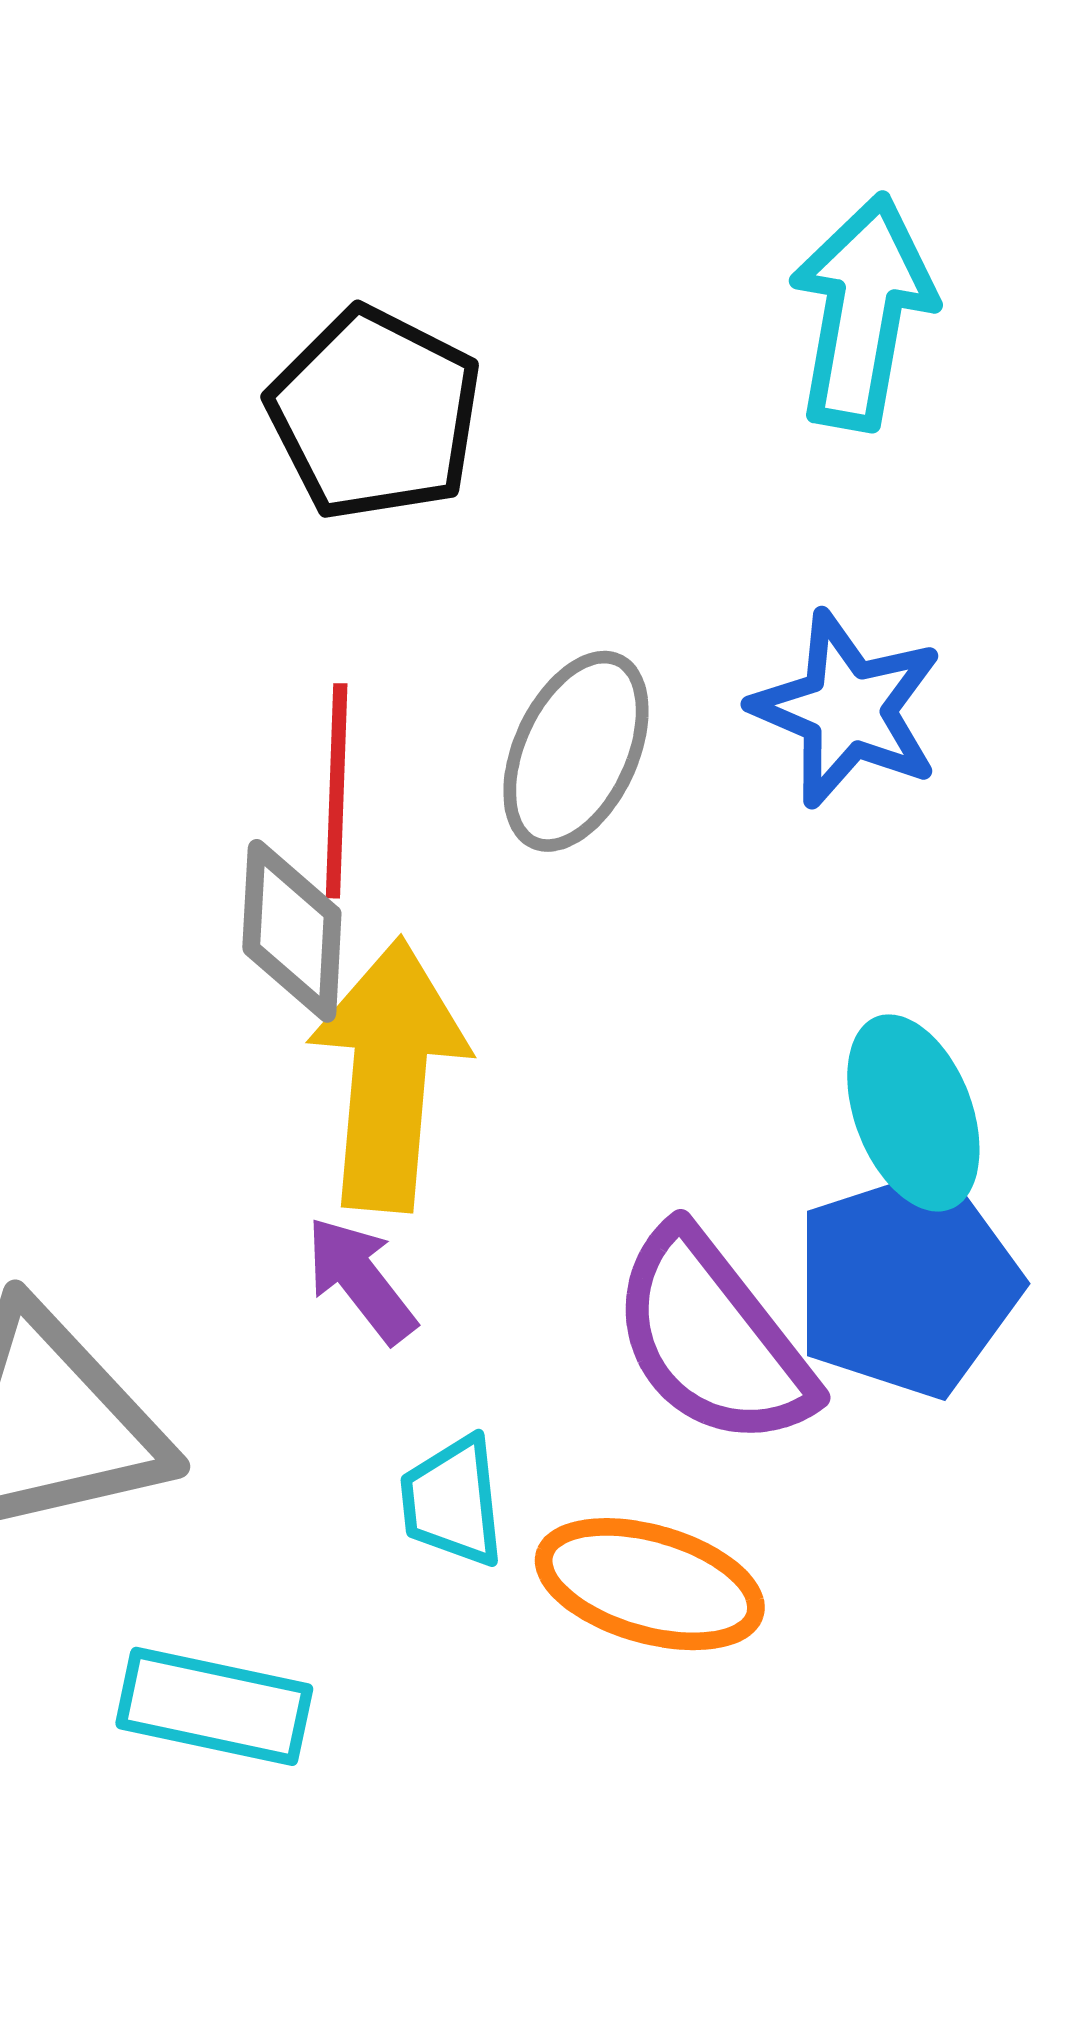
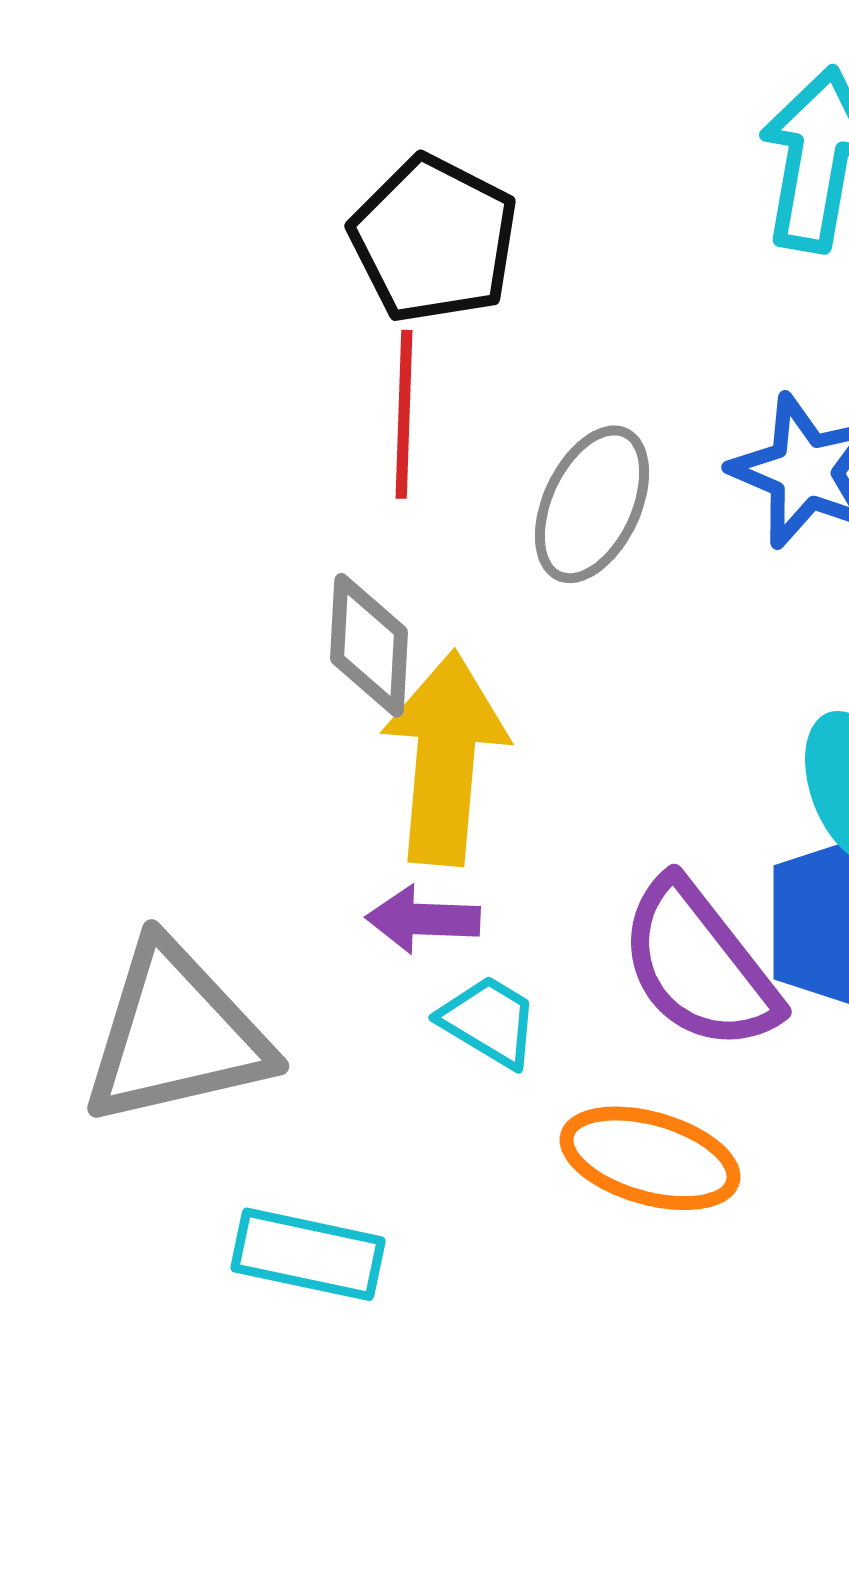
red line: (337, 791) -> (404, 414), moved
purple arrow: (361, 1280) -> (423, 919), turned -50
cyan trapezoid: (452, 1501) -> (489, 1021), moved, turned 127

